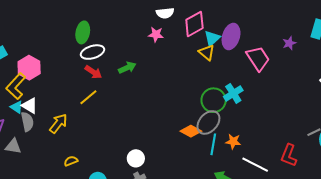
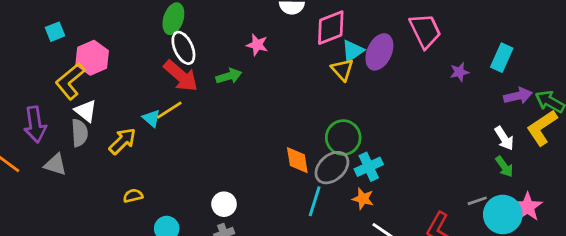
pink star: (156, 34) -> (257, 45), moved
white ellipse: (93, 52) -> (183, 48), turned 75
pink trapezoid: (258, 58) -> (425, 31), moved
red arrow: (93, 72) -> (181, 76), size x1.5
cyan cross: (233, 93) -> (369, 167), moved
cyan triangle: (17, 107) -> (151, 118), moved
orange diamond: (191, 131) -> (297, 160), moved, turned 45
cyan line: (213, 144) -> (315, 201), moved

